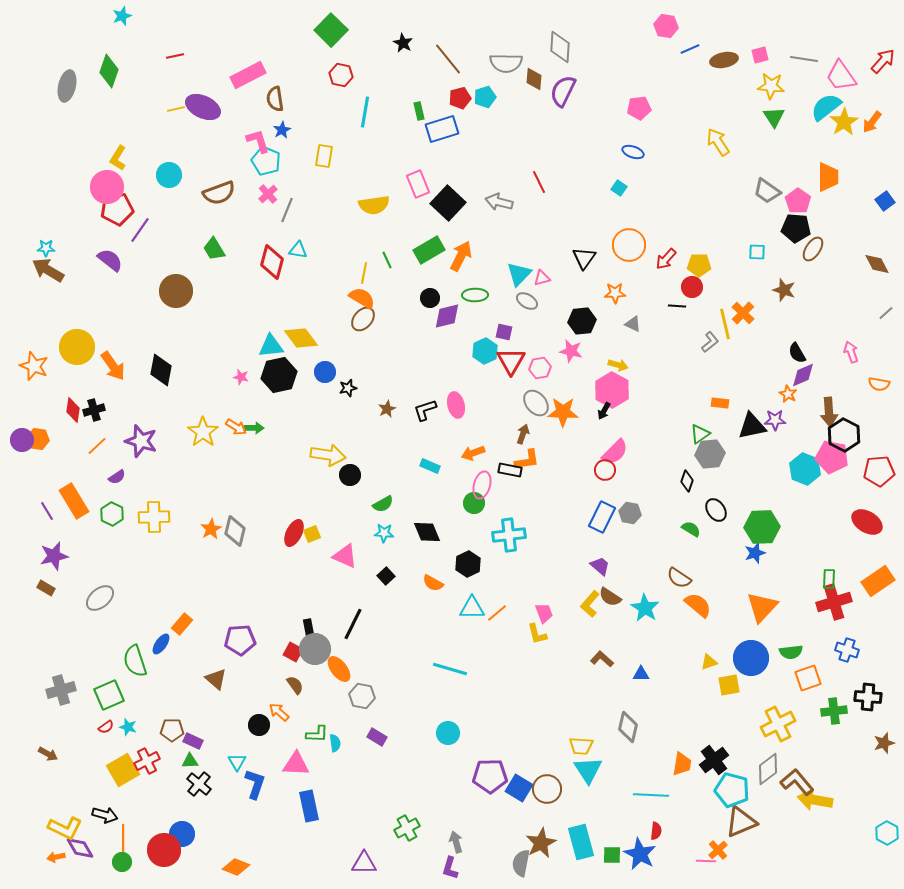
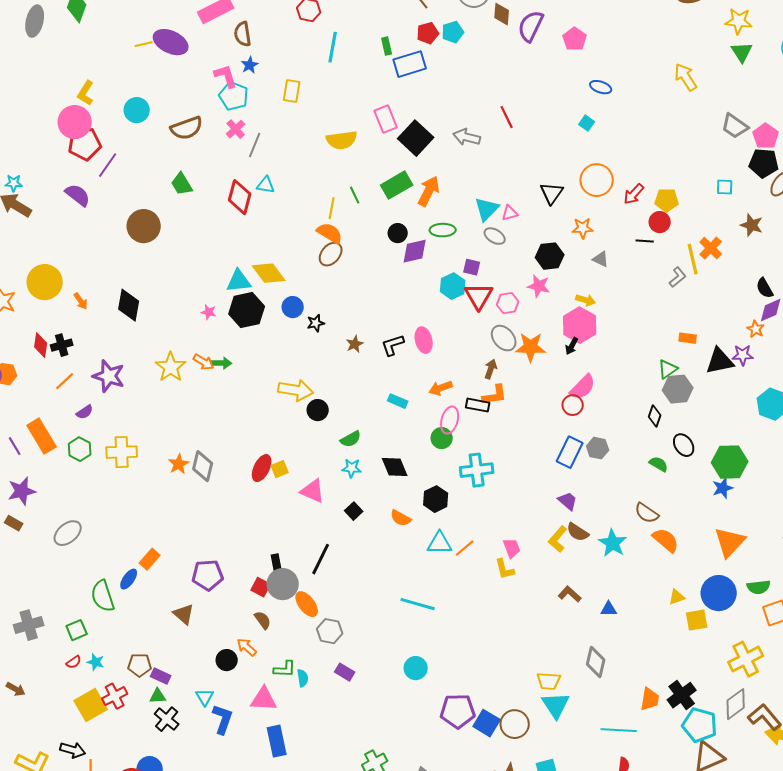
pink pentagon: (639, 108) -> (575, 39), moved, turned -30
orange arrow: (113, 366) -> (81, 301), size x0.6
green square: (109, 695) -> (77, 630), size x0.7

